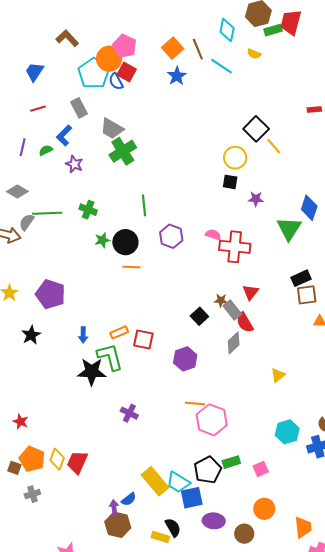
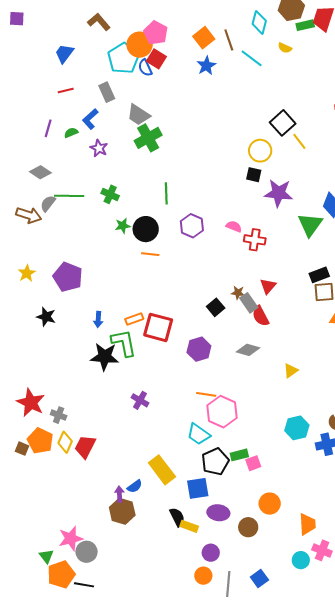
purple star: (256, 199) -> (279, 193), size x1.8
red cross: (235, 247) -> (255, 240), size x0.7
black star: (31, 335) -> (46, 317), turned -30
red square: (143, 340) -> (158, 327), size x1.4
gray diamond: (234, 343) -> (248, 350), moved, turned 55
red star: (21, 422) -> (31, 403), size x1.8
pink square: (261, 469) -> (253, 463), moved
cyan trapezoid: (178, 482) -> (199, 434), moved
gray cross: (32, 494) -> (59, 415), moved, turned 35
yellow rectangle: (160, 537) -> (189, 526), moved

